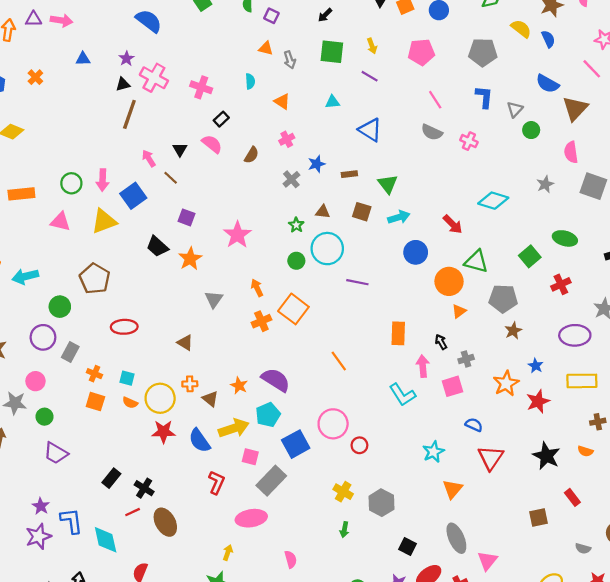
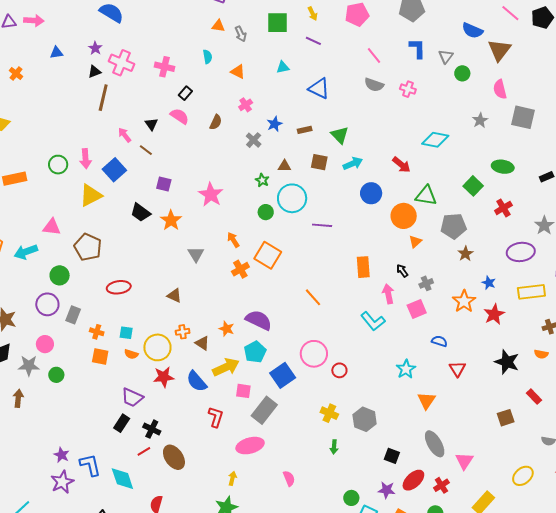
pink triangle: (60, 222) -> (52, 227), moved
purple trapezoid: (56, 453) -> (132, 397), moved
red triangle: (491, 458) -> (457, 369), size x0.7

